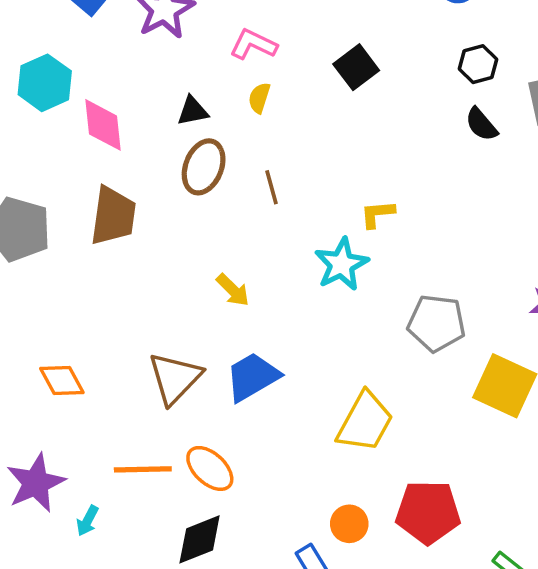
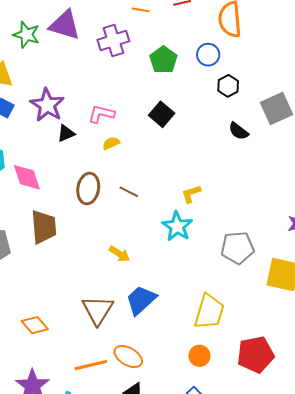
black hexagon: (478, 64) -> (228, 86), moved
yellow semicircle: (259, 98) -> (111, 143), turned 60
black triangle: (193, 111) -> (66, 133), moved
brown line: (271, 187) -> (129, 192), turned -36
orange circle: (349, 524) -> (199, 356), moved

